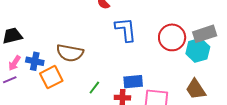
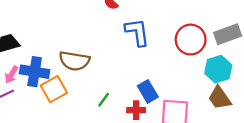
cyan hexagon: (198, 50) -> (218, 69), moved
blue cross: (35, 61) -> (35, 72), size x1.4
blue rectangle: (133, 82) -> (148, 91), turned 66

